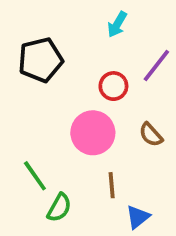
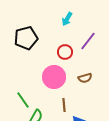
brown semicircle: (151, 135) -> (85, 78), turned -64

